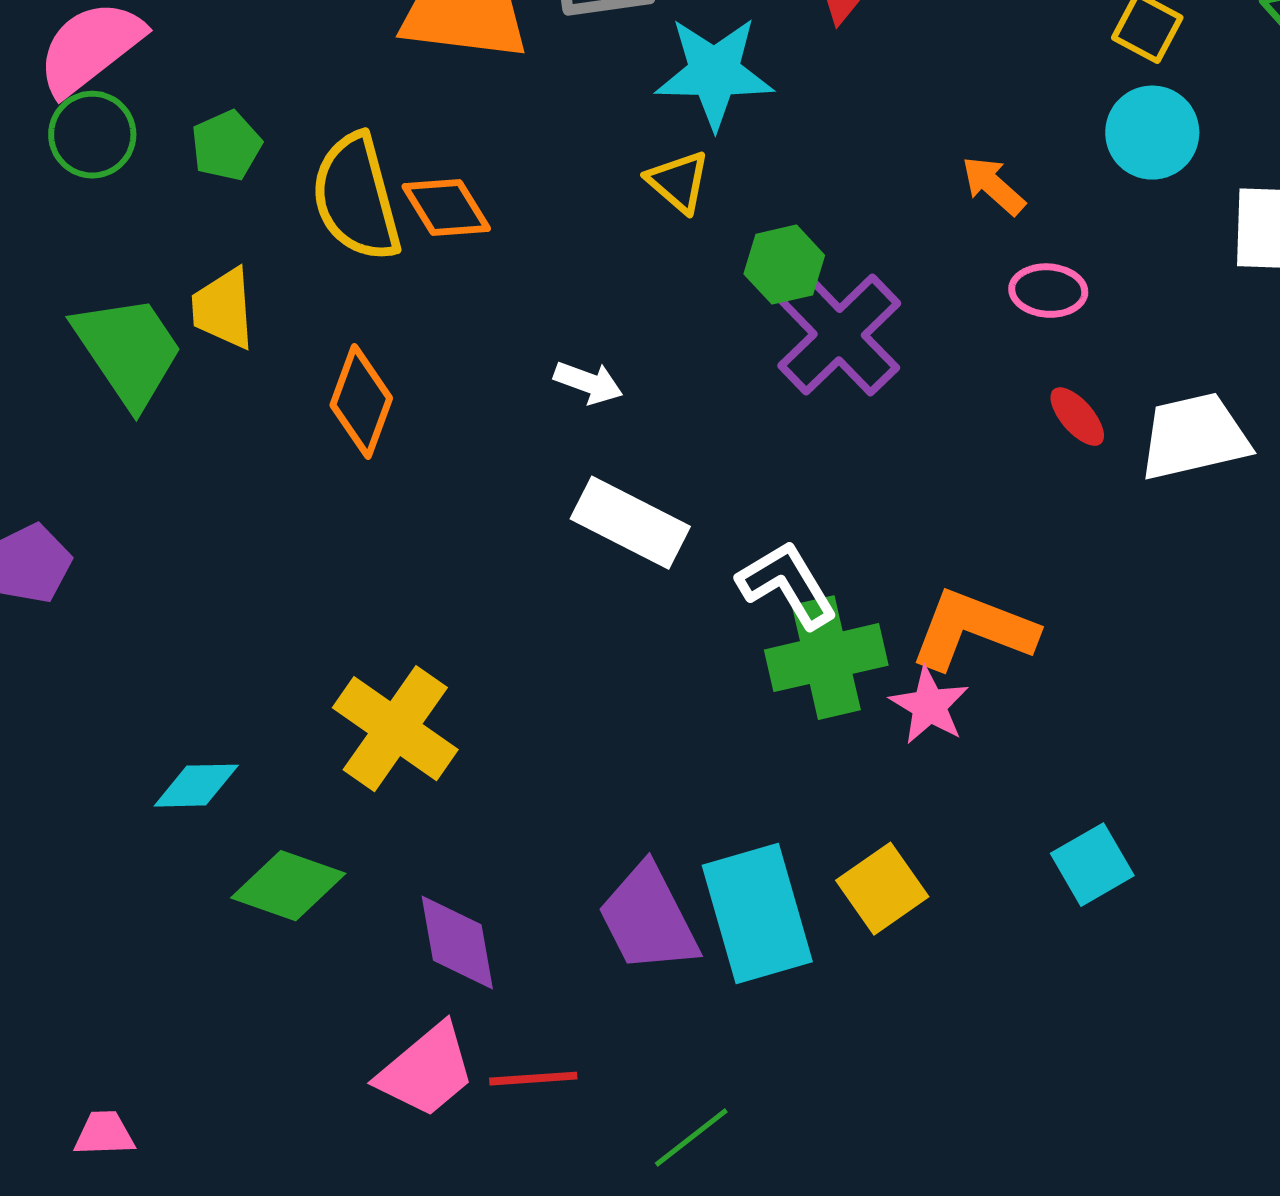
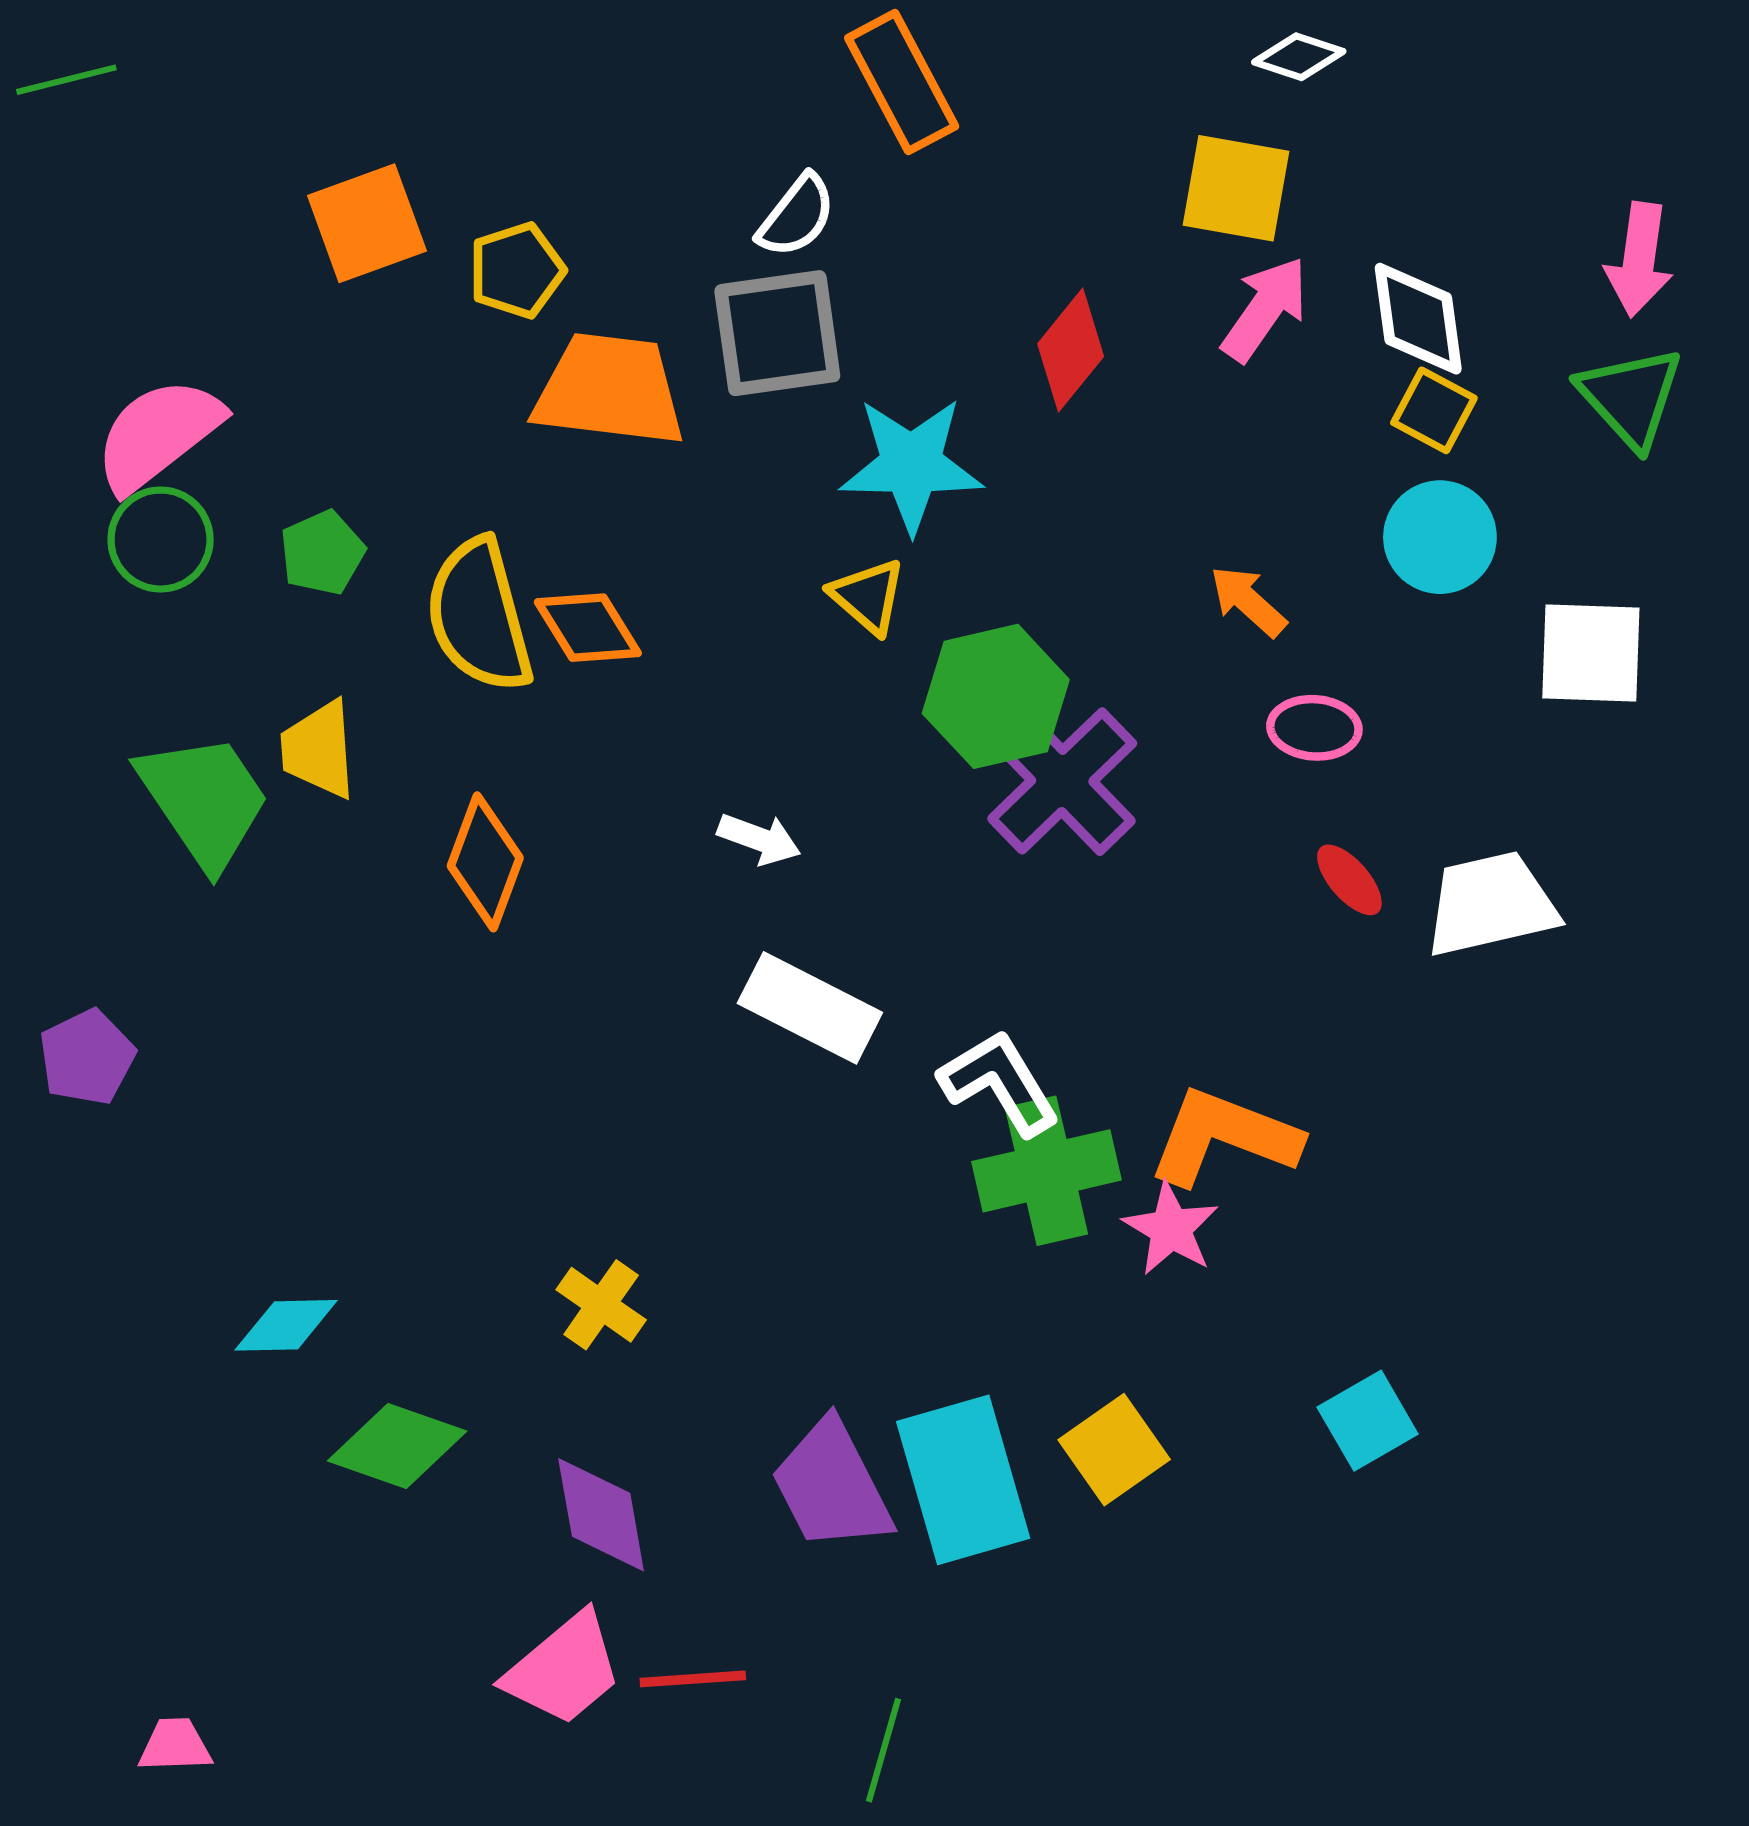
green hexagon: (784, 265) -> (996, 696), size x1.5
yellow cross: (395, 729) -> (601, 1305), moved, size x0.6
green line: (691, 1138) -> (884, 1750), turned -36

